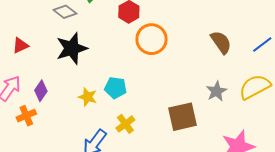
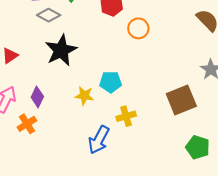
orange circle: (152, 39) -> (138, 28), size x0.7
yellow cross: (125, 124) -> (126, 116), turned 30

